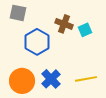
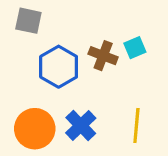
brown cross: (64, 24) -> (103, 56), moved
yellow line: (86, 79) -> (136, 125), turned -75

